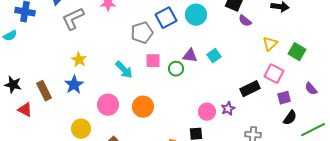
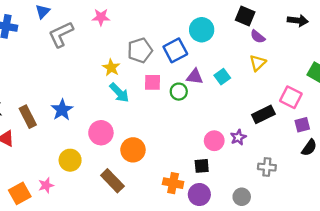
blue square: (166, 18) -> (175, 50), moved
yellow triangle: (270, 44) -> (258, 63), moved
yellow star: (79, 60) -> (111, 68), moved
orange circle: (143, 107) -> (133, 150), moved

